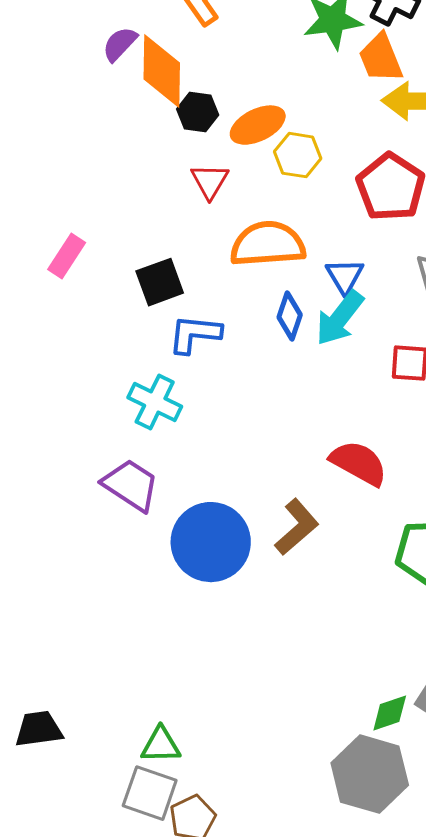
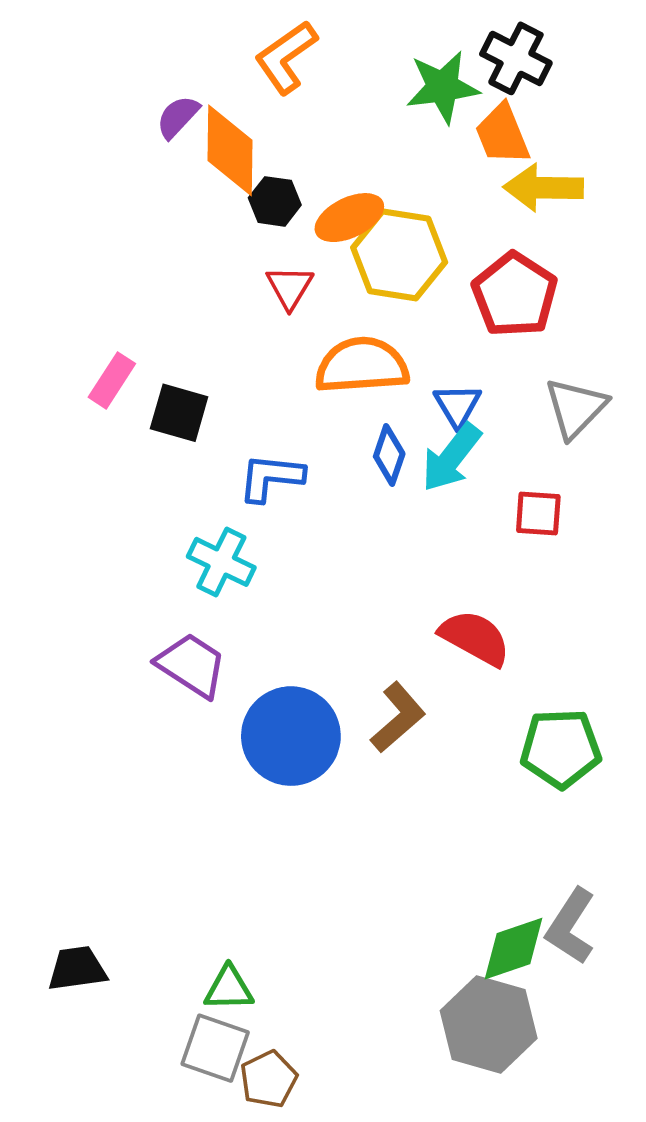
yellow hexagon: (298, 155) -> (399, 255), size x1.6
black square: (160, 282) -> (179, 413), moved, turned 36
green diamond: (390, 713) -> (513, 949), size x1.4

